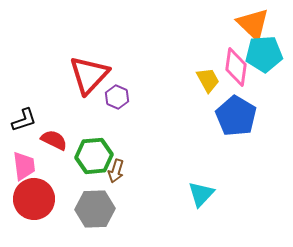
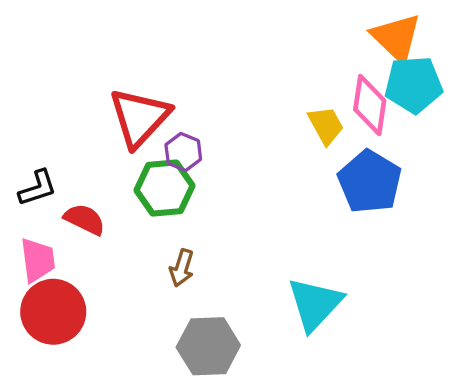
green hexagon: (94, 156) -> (164, 188), moved
cyan triangle: (201, 194) -> (315, 304), size x1.4
gray hexagon: (95, 209) -> (208, 346), moved

